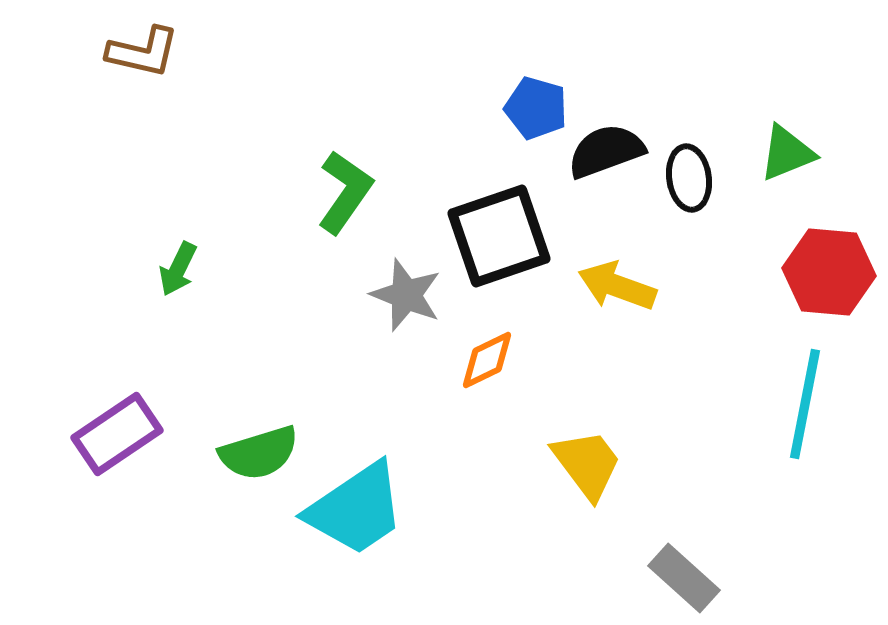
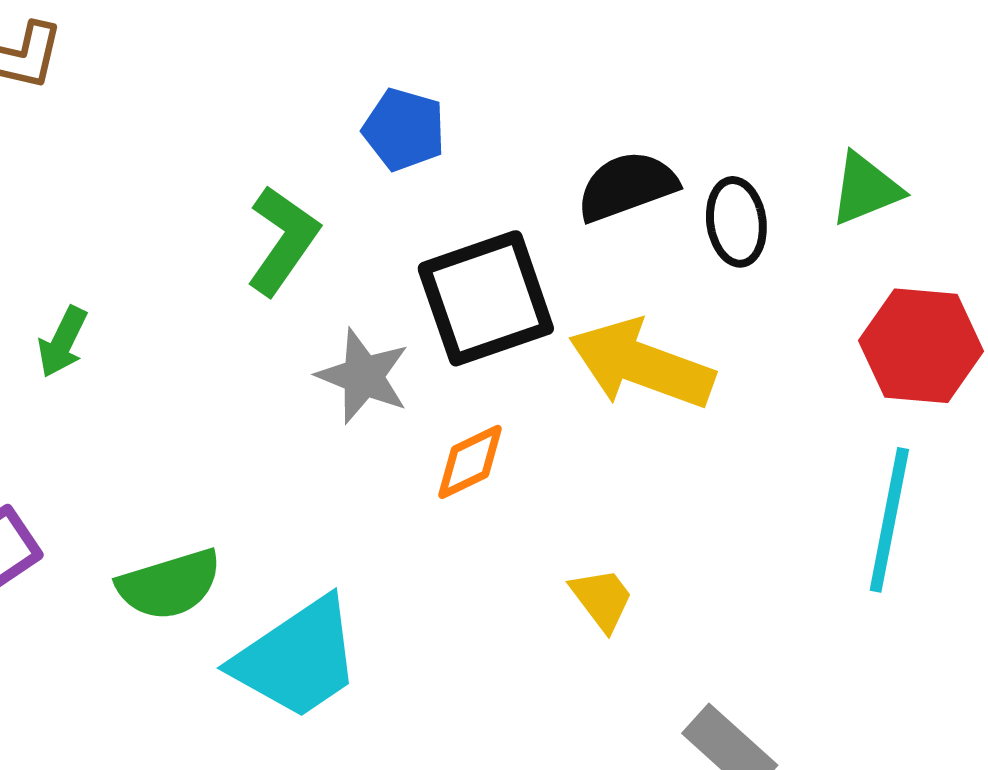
blue pentagon: (536, 108) -> (404, 130), moved
yellow arrow: (617, 286) -> (641, 364), size x1.4
yellow trapezoid: (587, 464) -> (602, 599), size x0.7

